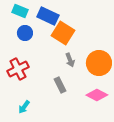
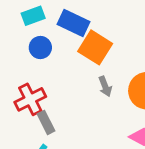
cyan rectangle: (20, 11) -> (33, 16), turned -42
gray rectangle: (60, 85) -> (46, 122), moved

